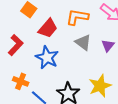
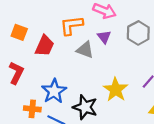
purple triangle: (108, 46) -> (104, 37), moved
blue star: (47, 58) -> (54, 91), moved, turned 30

